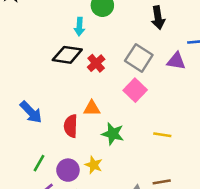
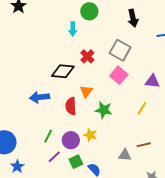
black diamond: (67, 55) -> (63, 71), moved
purple triangle: (176, 61) -> (152, 81), moved
orange triangle: (92, 108) -> (86, 91), turned -48
blue arrow: (31, 112) -> (40, 97), turned 132
yellow line: (162, 135) -> (142, 108), turned -64

